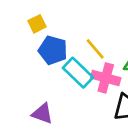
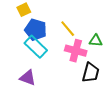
cyan rectangle: (78, 73) -> (36, 47), moved

